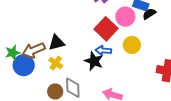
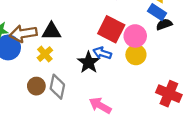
pink circle: (125, 17) -> (135, 36), moved
red square: (106, 29) -> (111, 29), turned -30

